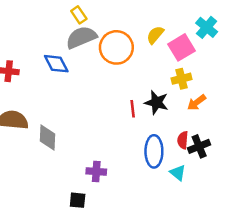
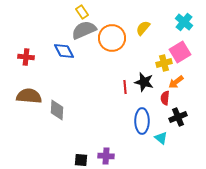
pink square: (182, 47) -> (180, 52), moved
red semicircle: (183, 140) -> (165, 98), moved
purple cross: (96, 171) -> (106, 156), moved

